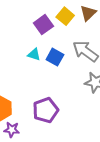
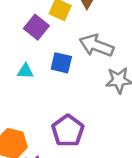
cyan triangle: (34, 54) -> (25, 71), moved

